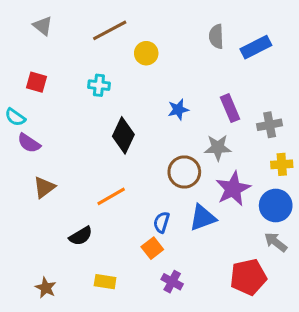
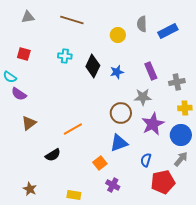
gray triangle: (43, 26) -> (28, 17), turned -48
brown line: (110, 30) -> (72, 20), turned 45
yellow circle: (146, 53) -> (118, 35), moved
black diamond: (123, 135) -> (93, 66), moved
blue triangle: (203, 218) -> (119, 143), moved
blue semicircle: (161, 222) -> (146, 160), moved
gray arrow: (276, 242) -> (181, 159), turned 91
yellow rectangle: (105, 282) -> (74, 195), moved

